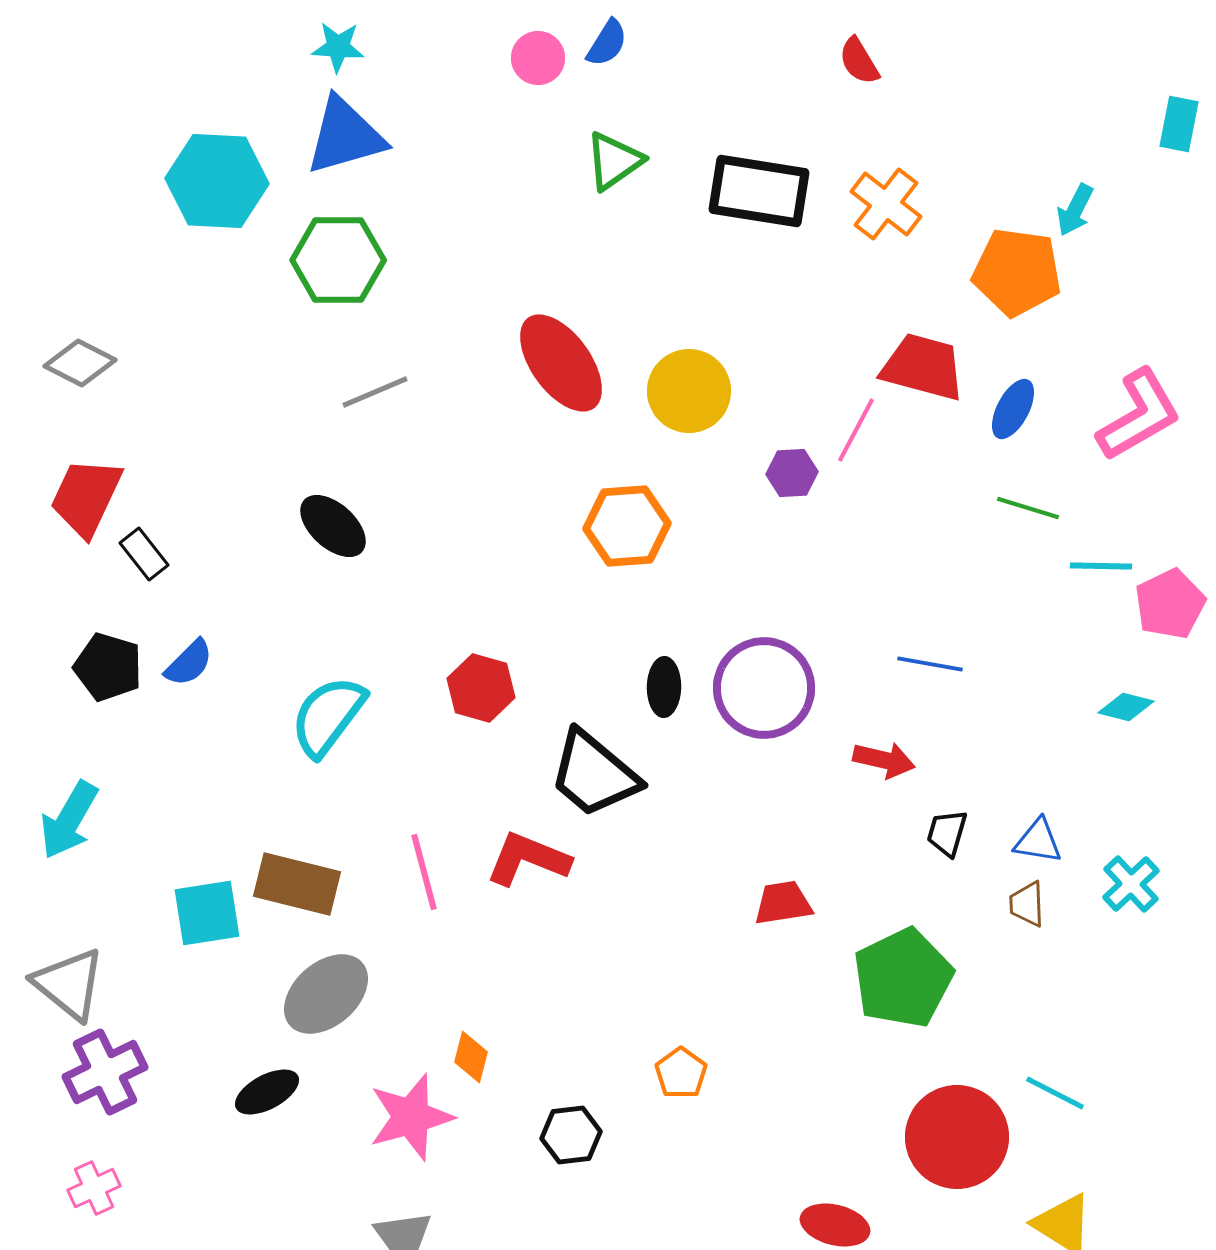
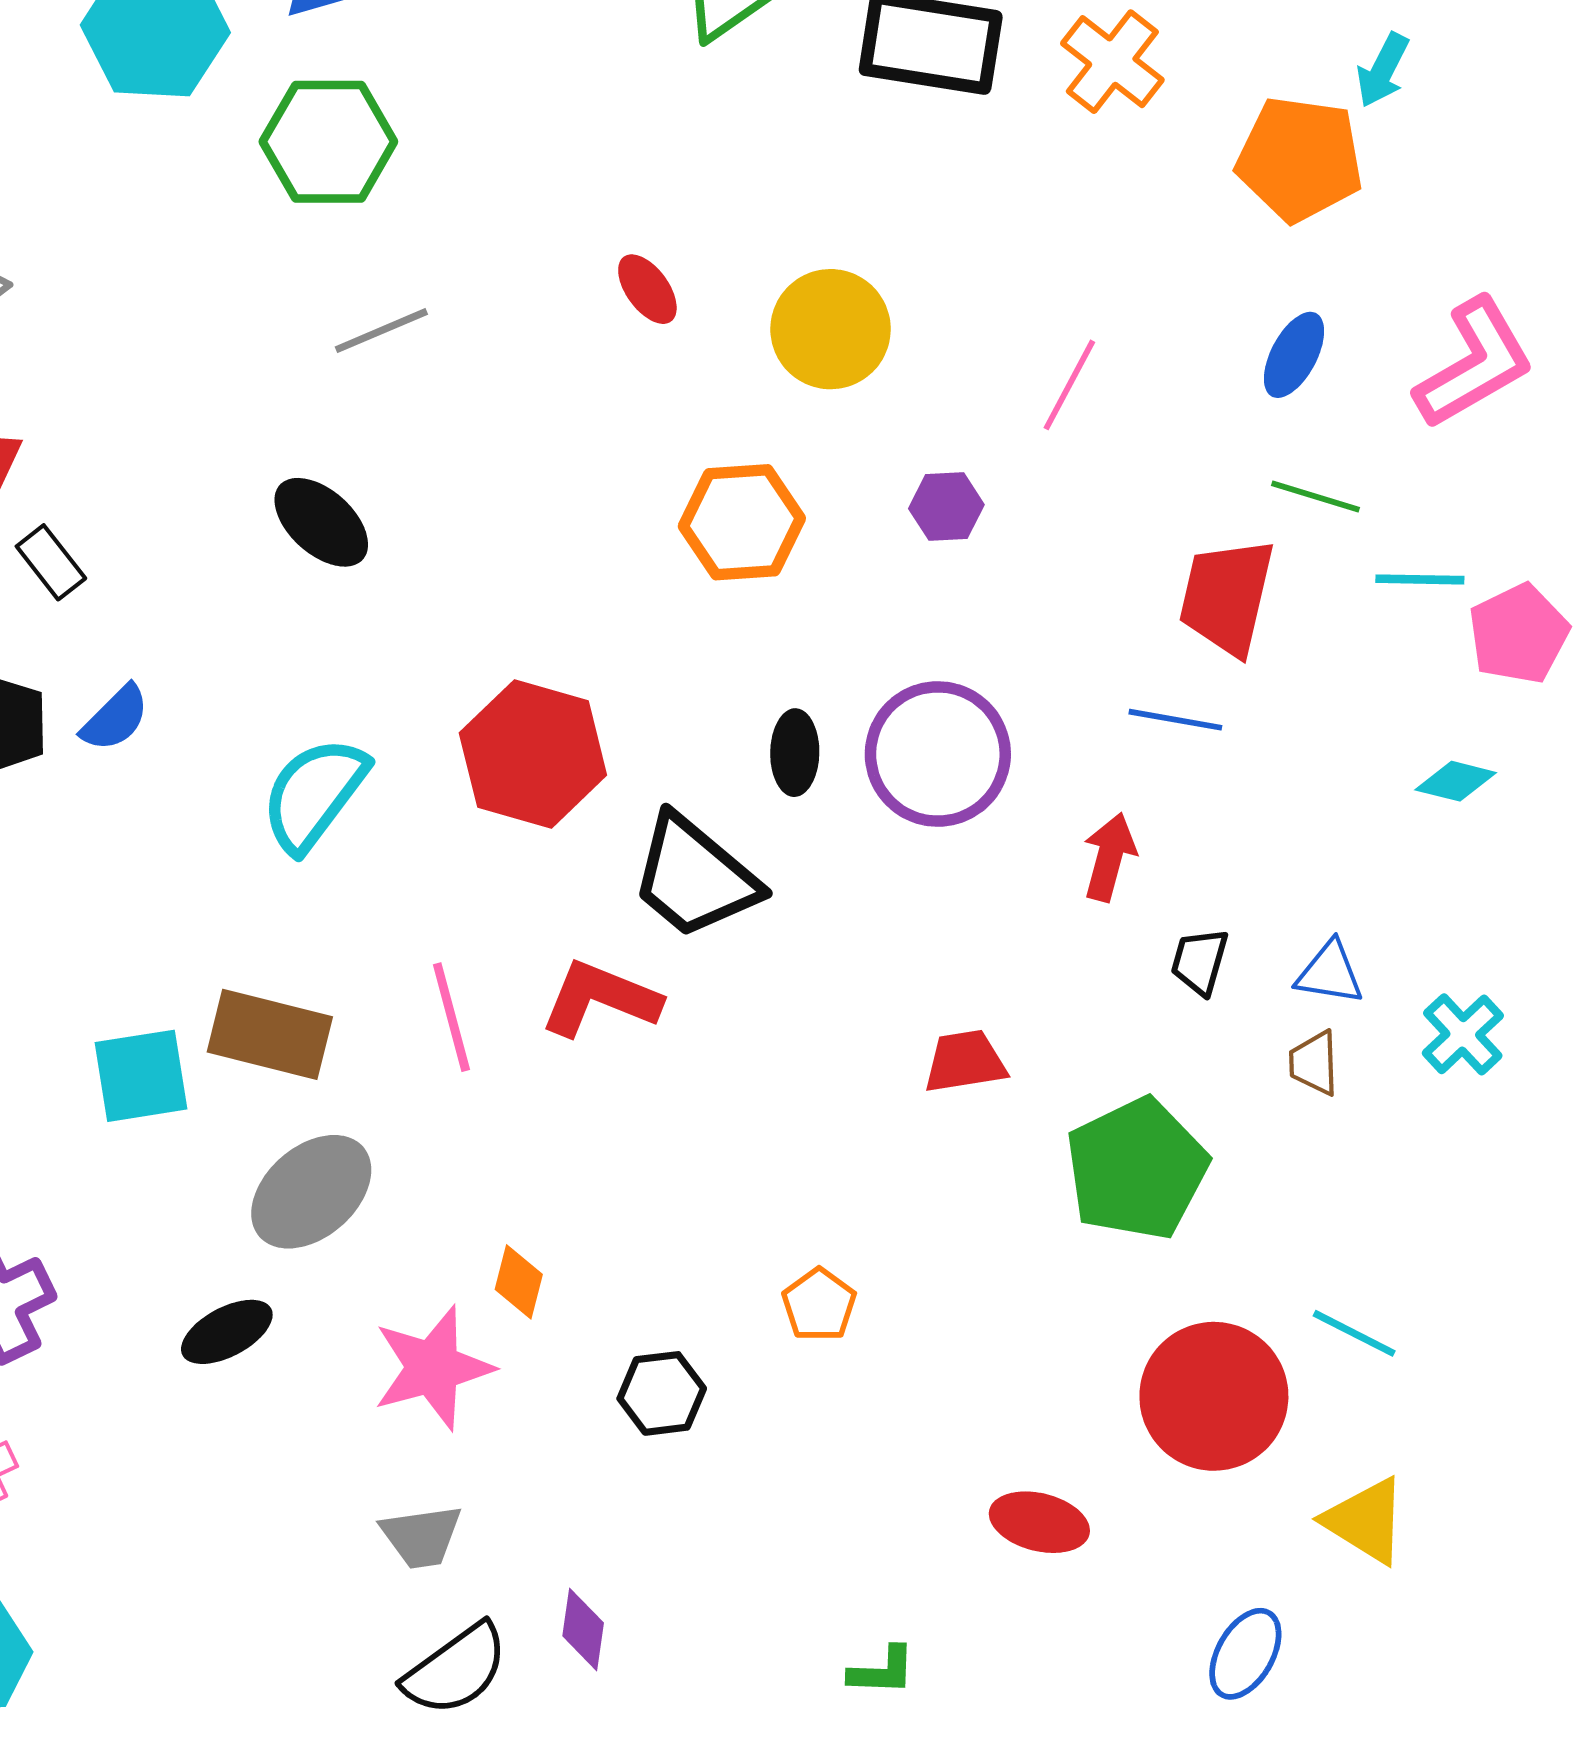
red ellipse: (561, 363) -> (647, 289), size x0.5
red trapezoid: (923, 367) -> (1227, 597), moved, turned -92
purple hexagon: (792, 473) -> (946, 507), moved
red hexagon: (481, 688) -> (533, 754), size x1.5
red arrow: (884, 760) -> (1109, 857), turned -88

